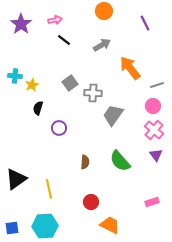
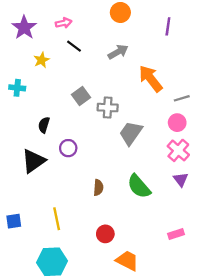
purple line: (145, 23) -> (168, 26), turned 35
yellow star: (32, 85) -> (42, 60), moved
black triangle: (16, 179) -> (33, 161), moved
blue square: (12, 228) -> (14, 221), moved

